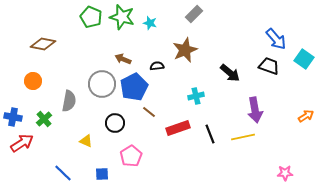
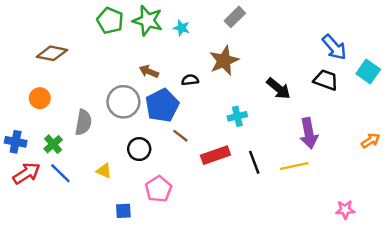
blue line: (63, 173) -> (60, 173), moved

